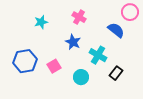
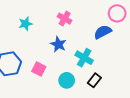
blue semicircle: (116, 30) -> (103, 32), turned -66
pink square: (54, 66) -> (39, 69), turned -32
black rectangle: (116, 73) -> (94, 80), moved

